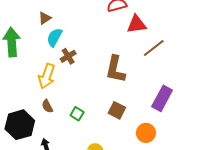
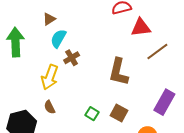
green square: (77, 114) -> (92, 114), moved

